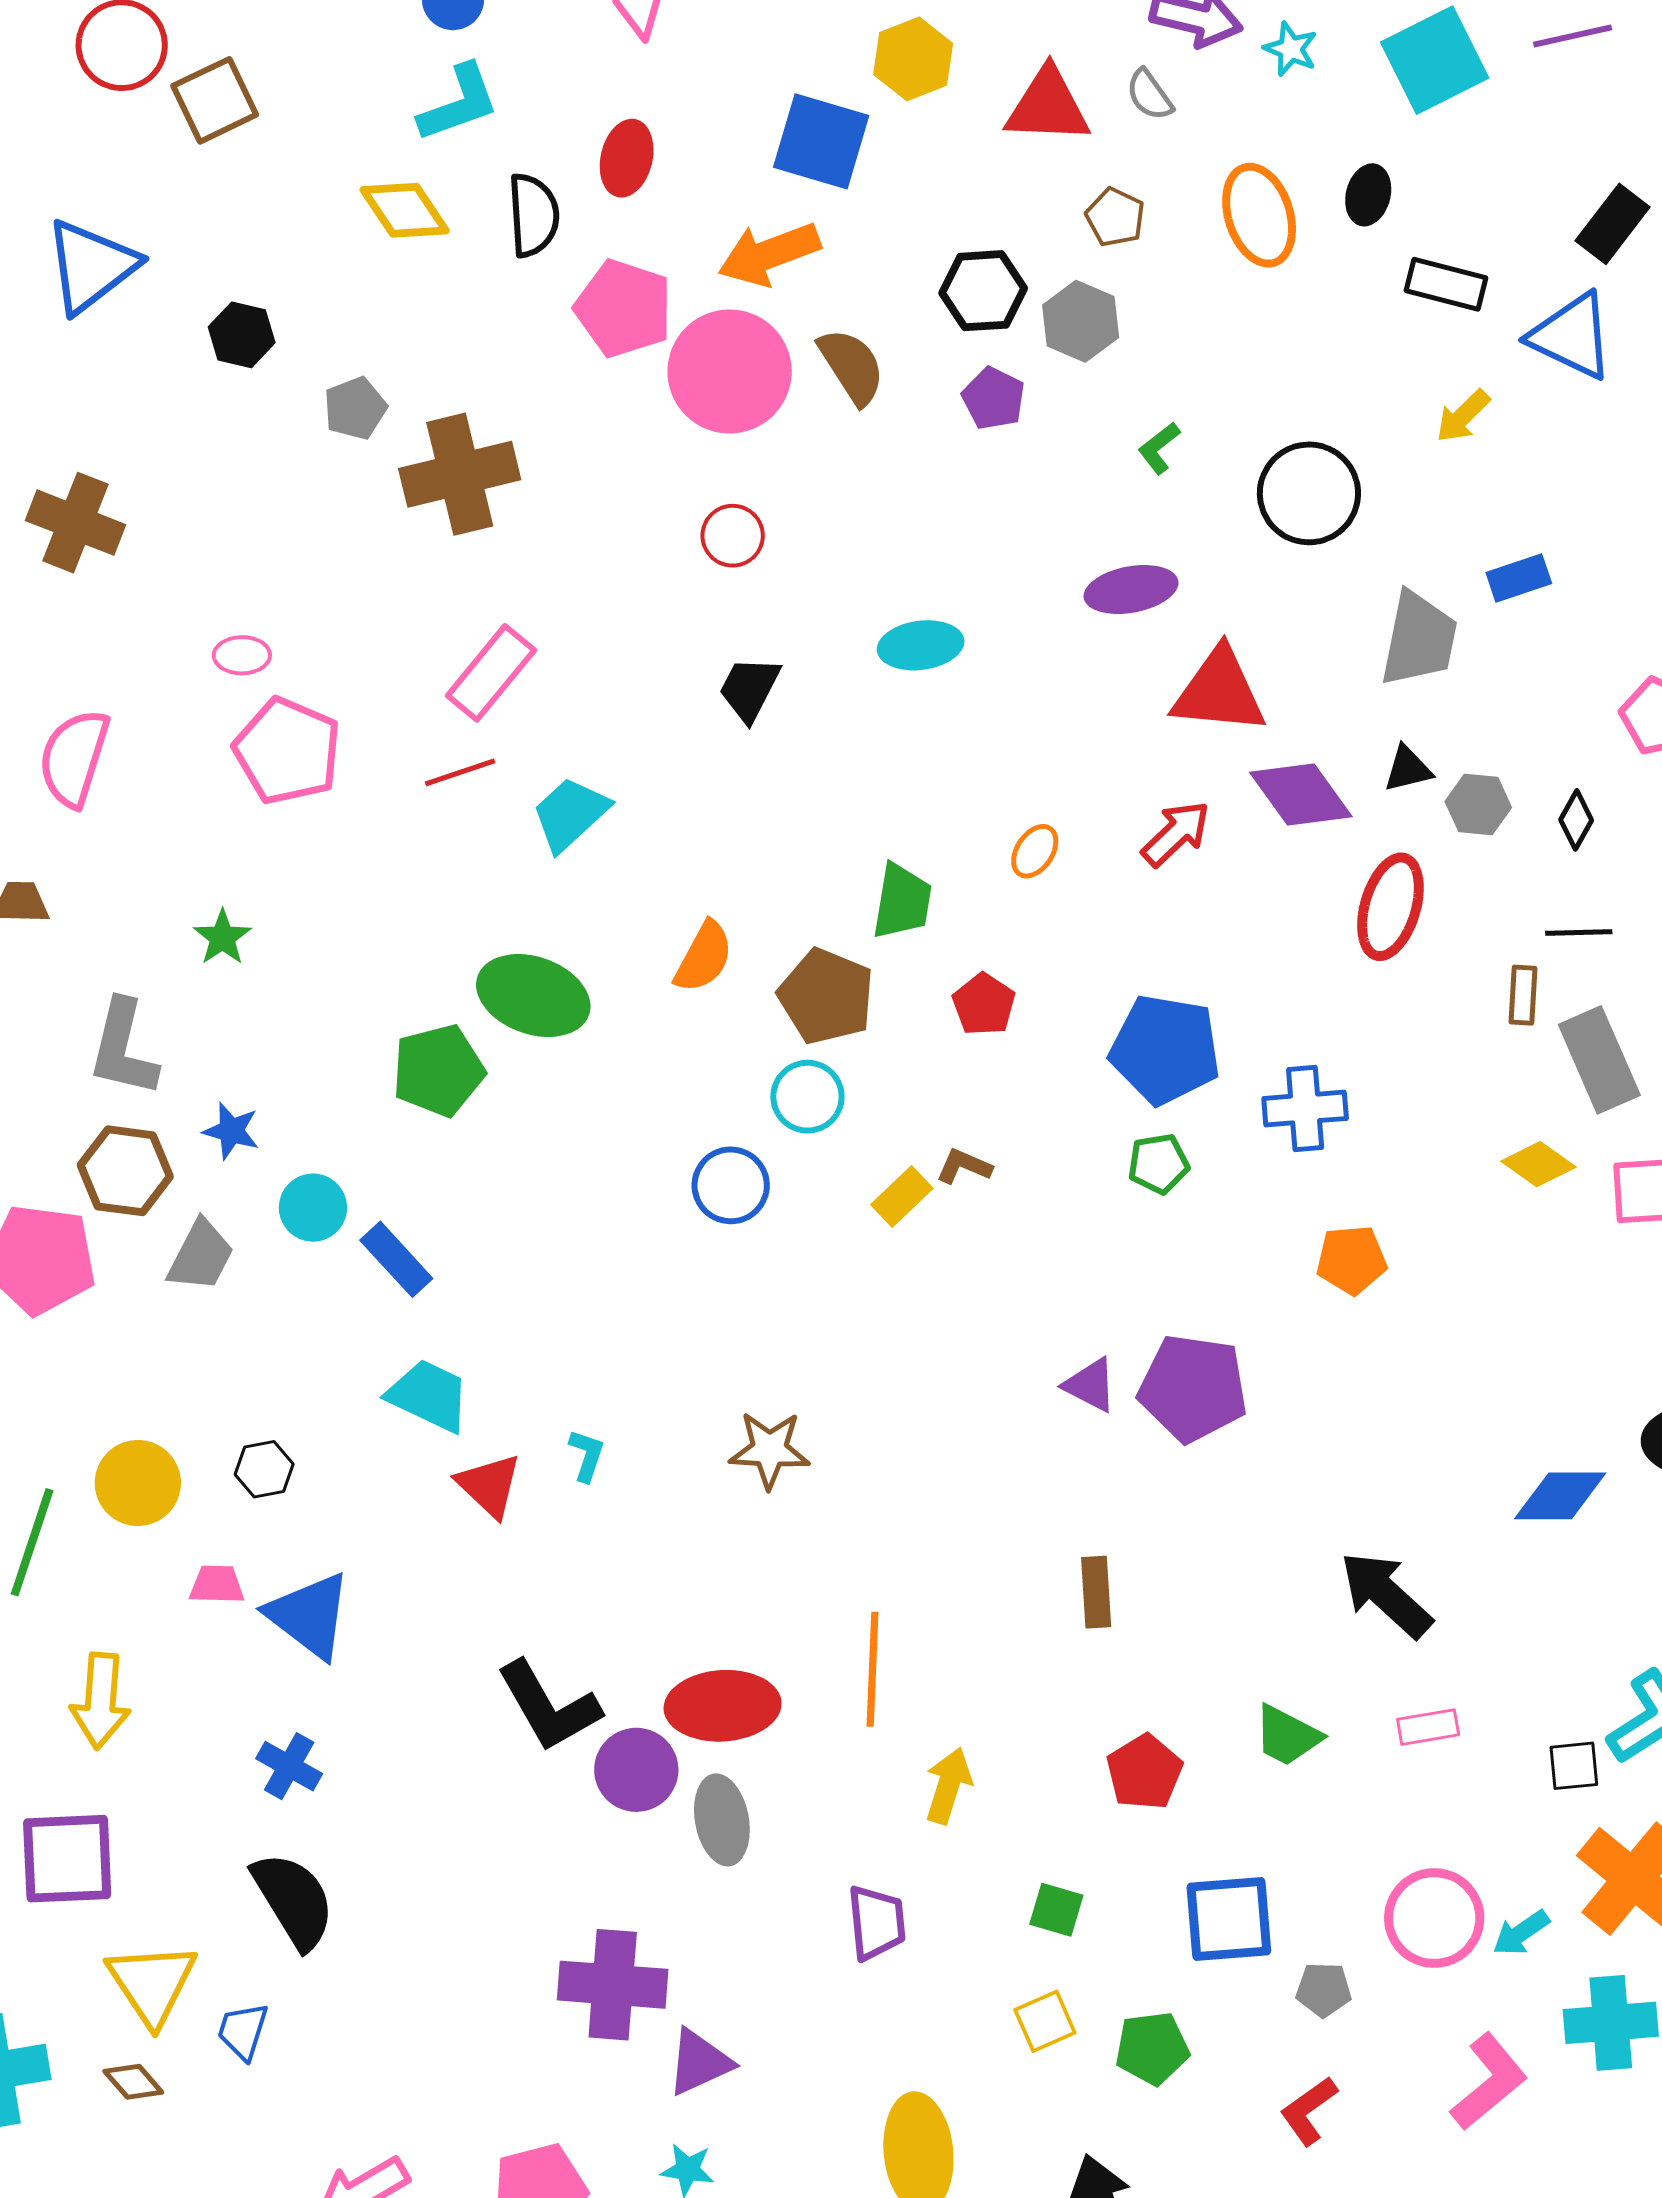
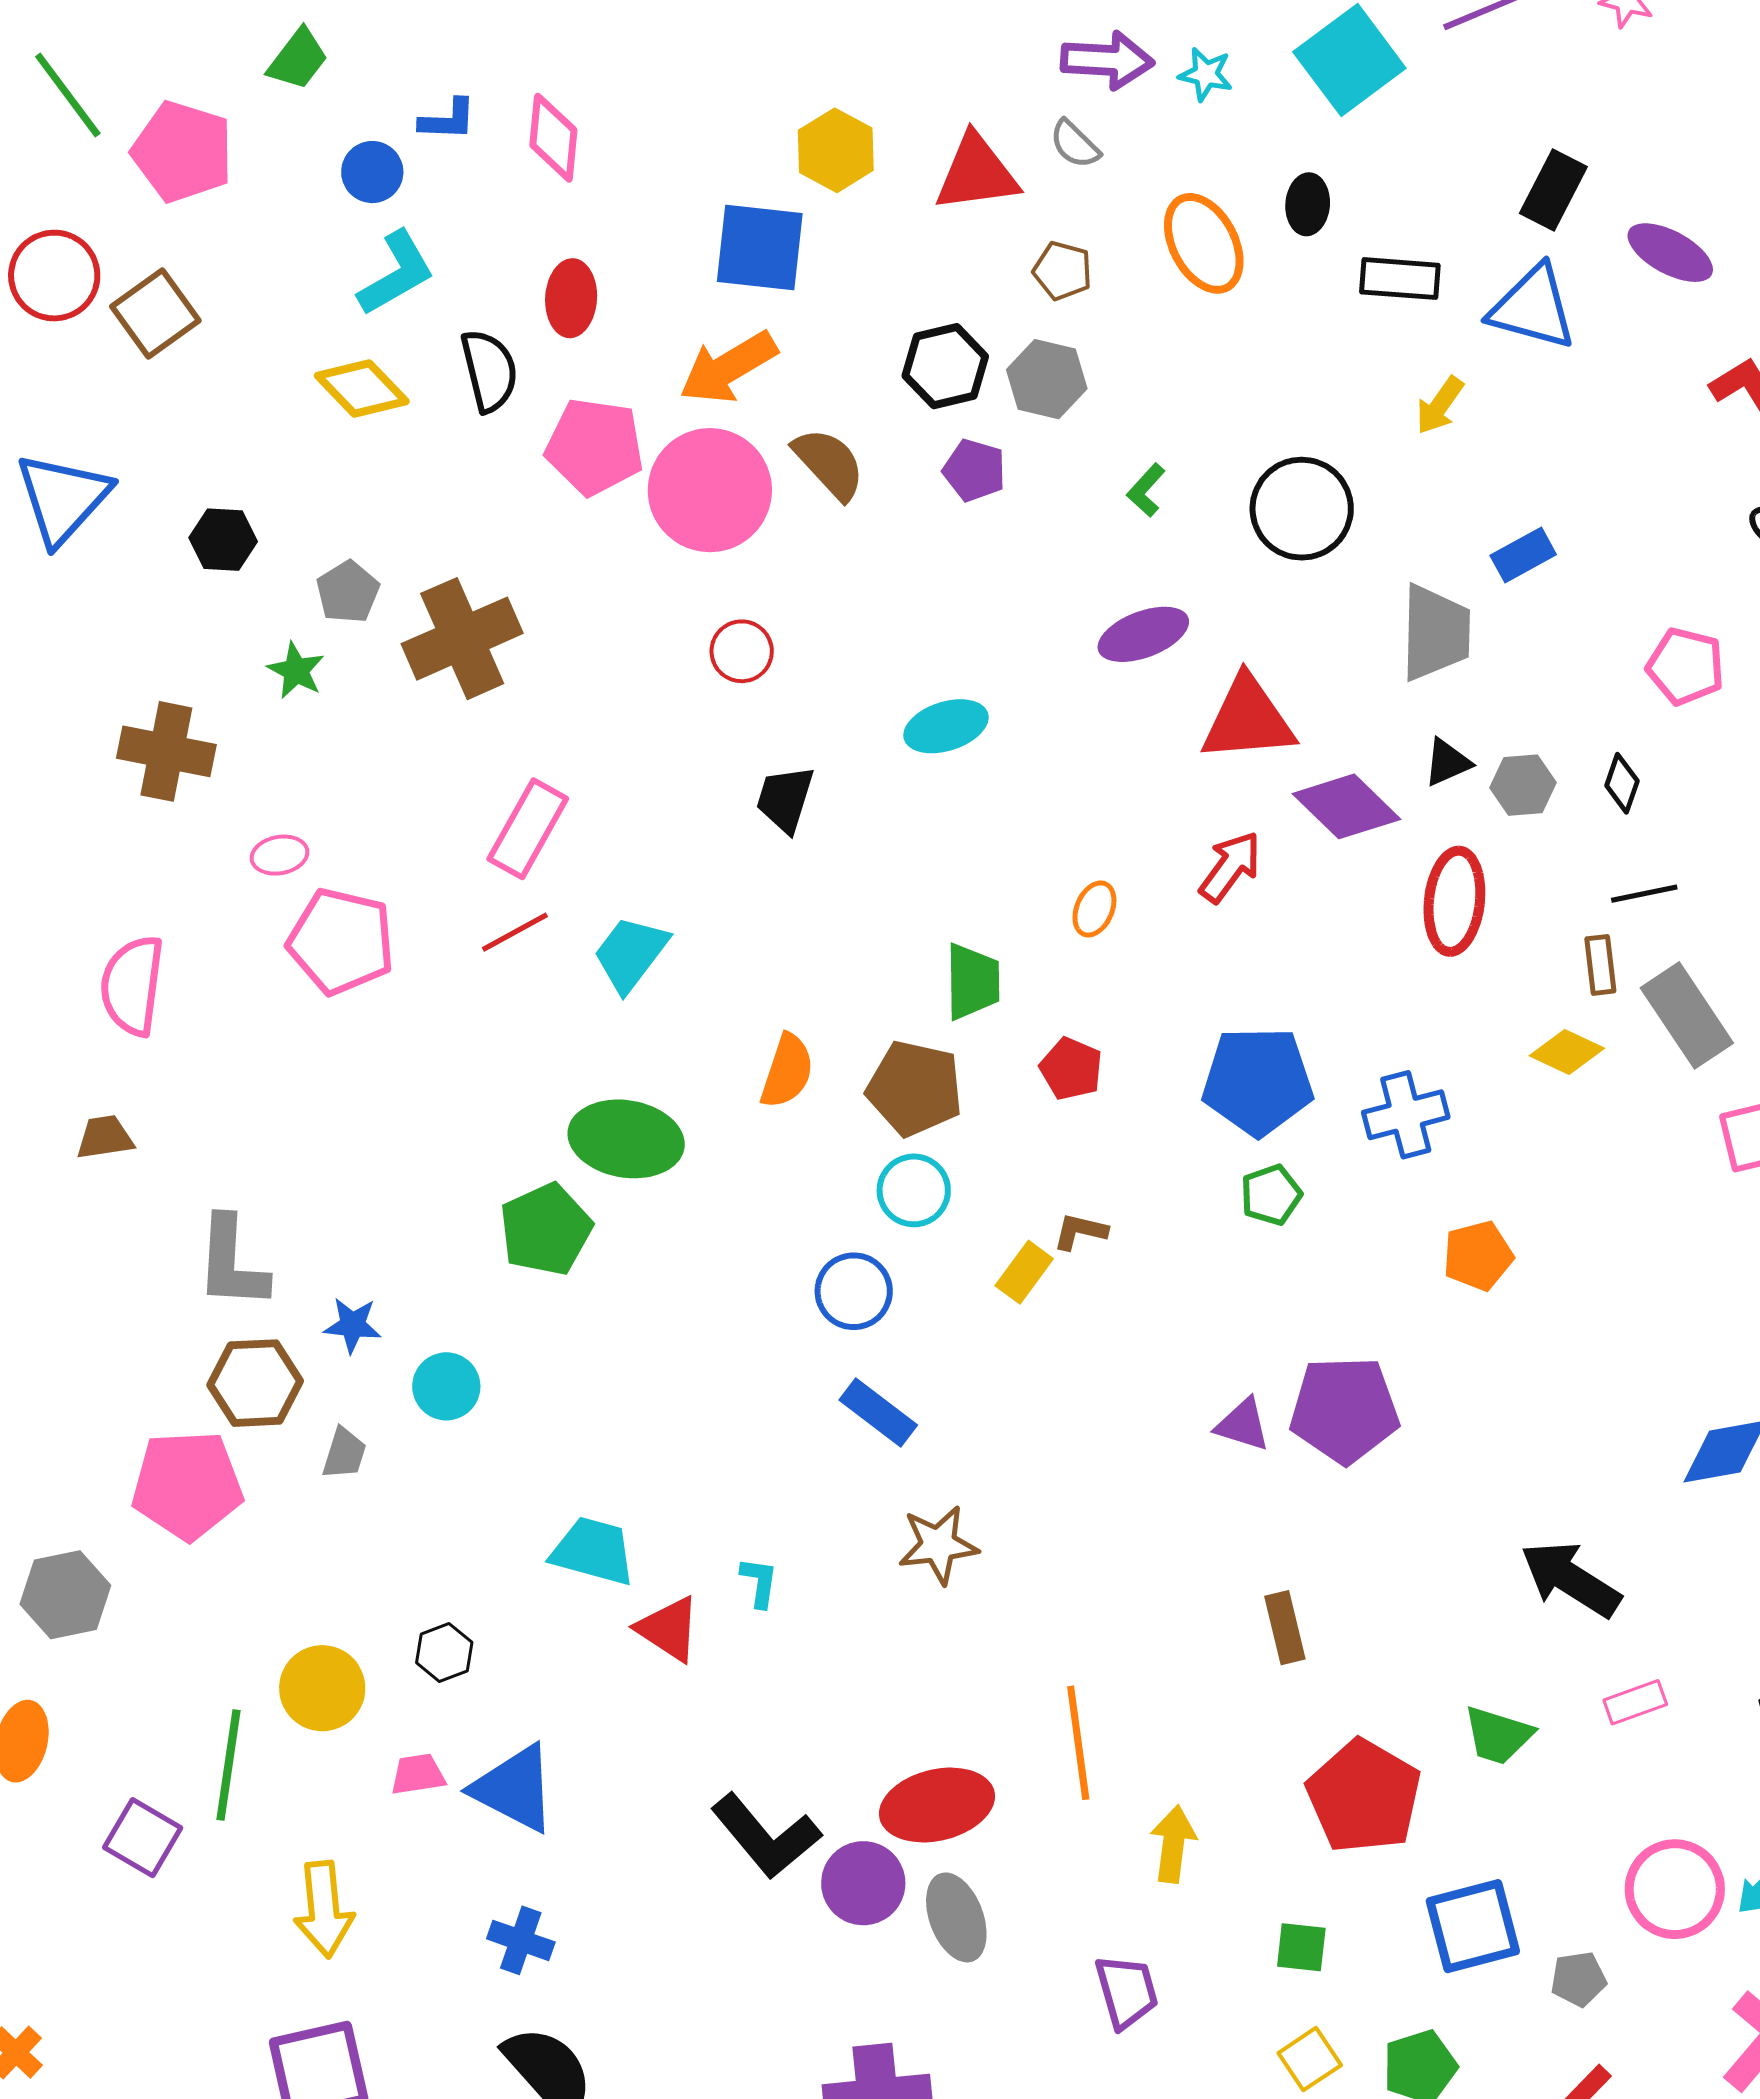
brown cross: (75, 523) -> (166, 751), moved
green star: (222, 937) -> (296, 671), moved
yellow diamond: (1538, 1164) -> (1567, 1052), moved
gray trapezoid: (201, 1256) -> (344, 1453), size x0.7
blue rectangle: (396, 1259) -> (878, 1413), moved
red pentagon: (1144, 1772) -> (1364, 1796), size x1.5

